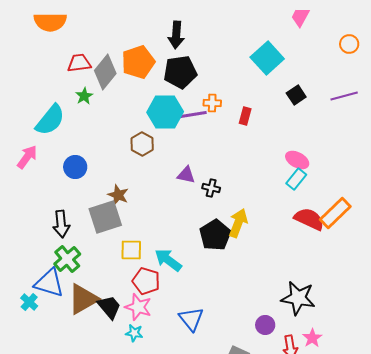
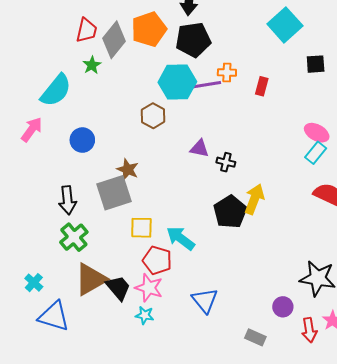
red trapezoid: (79, 63) -> (87, 30), turned 110
black square: (296, 95) -> (316, 64), turned 30
blue triangle: (49, 283) -> (54, 316), moved

